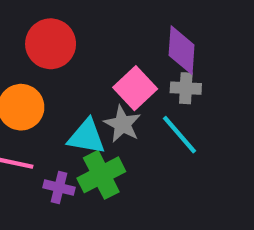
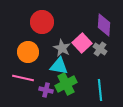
gray cross: (186, 88) -> (100, 49), moved, turned 32
gray star: (122, 124) -> (62, 48), moved
cyan line: (179, 135) -> (100, 90), moved, turned 35

